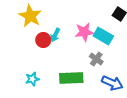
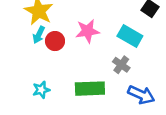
pink star: (84, 32) -> (87, 31), moved
cyan arrow: (55, 35) -> (39, 35), moved

